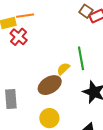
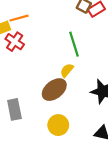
green line: (81, 58) -> (74, 44), moved

